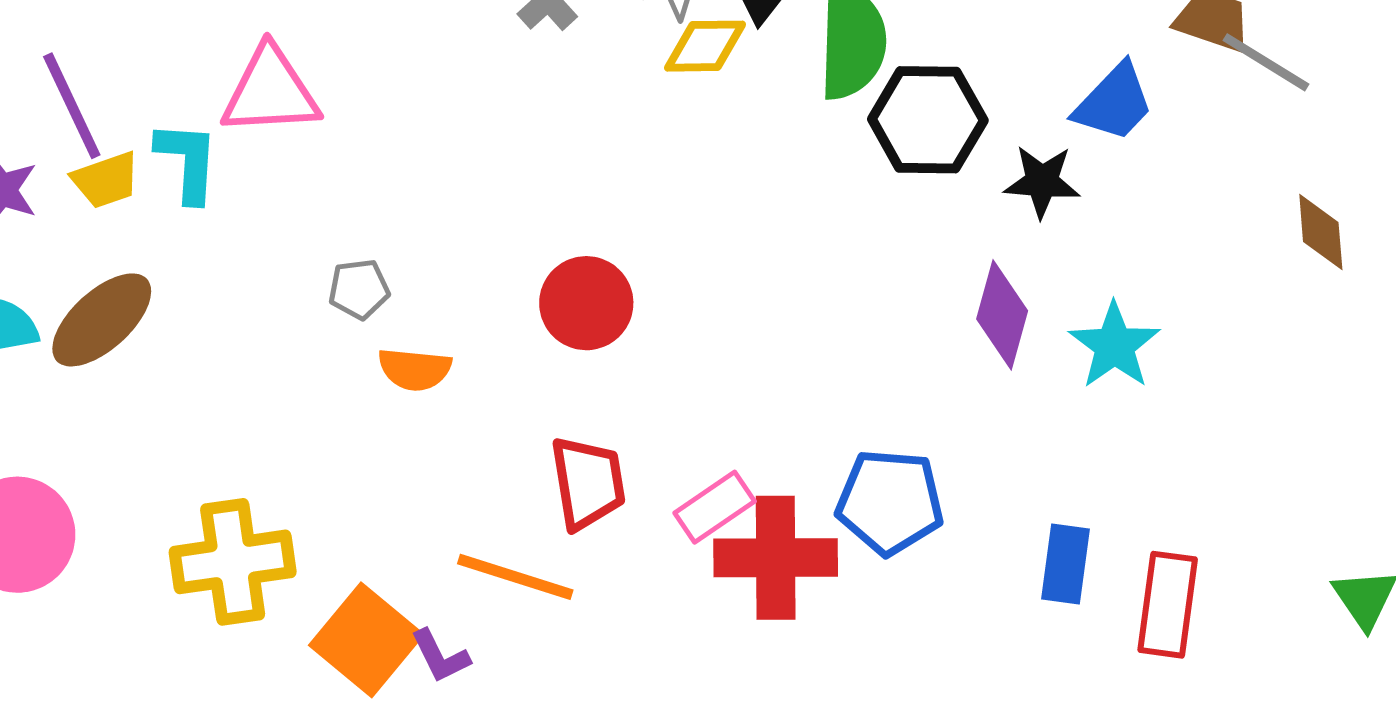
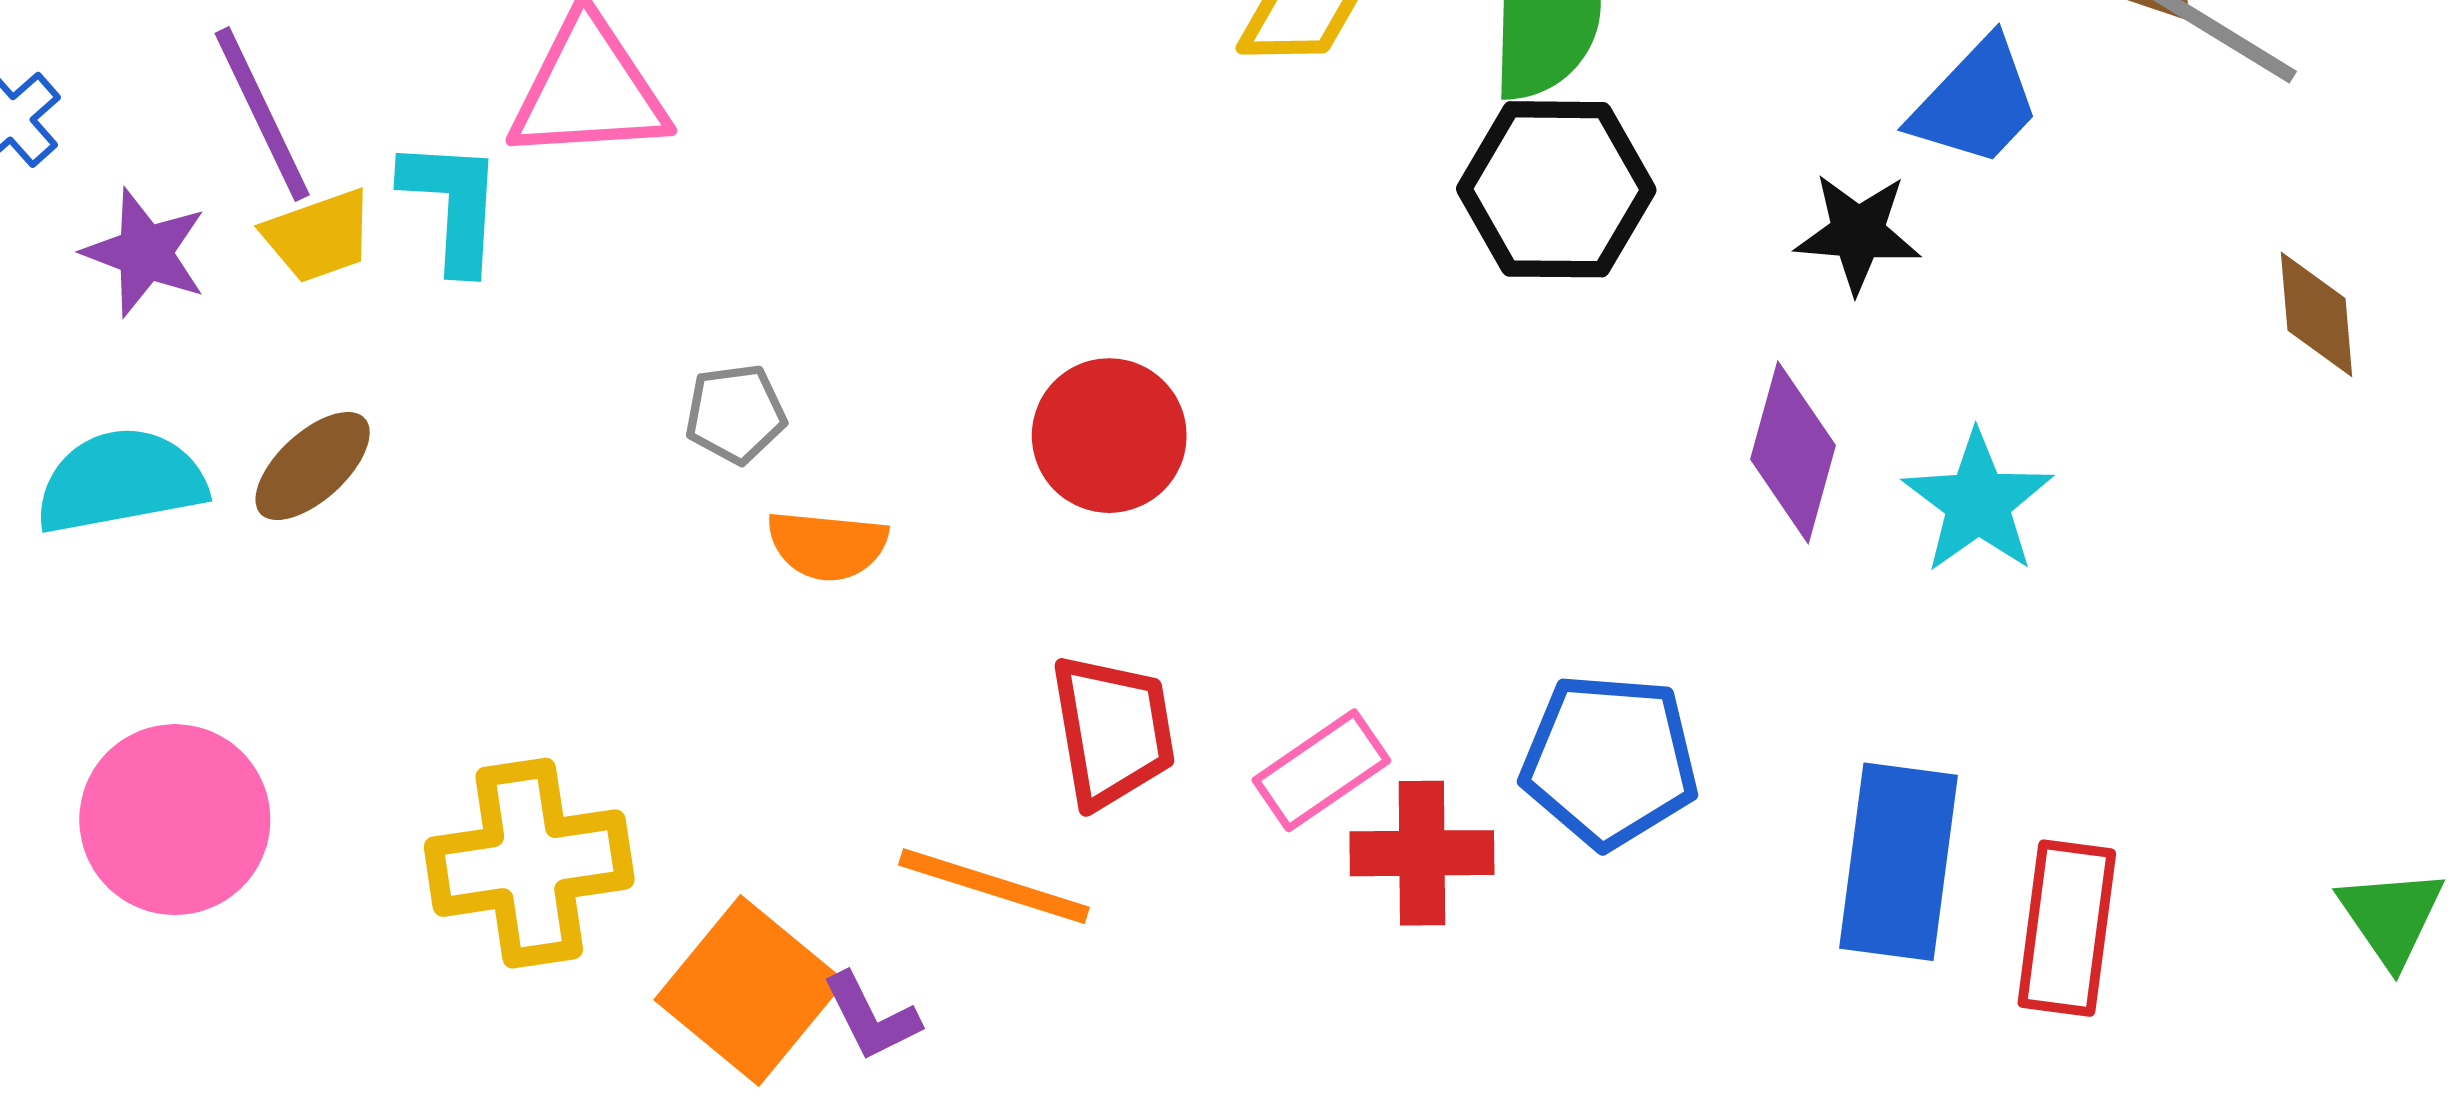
black hexagon: (928, 120) -> (1556, 189), moved
brown ellipse: (102, 320) -> (313, 466), size x0.7
red cross: (776, 558) -> (1422, 853), size x0.7
blue rectangle: (1065, 564) -> (1899, 862), size x1.5

